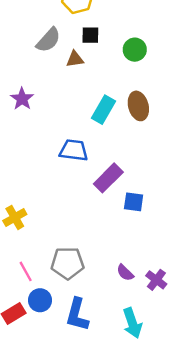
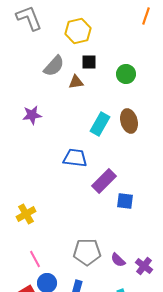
purple star: (22, 99) -> (32, 115), turned 30
gray pentagon: (68, 263) -> (87, 252), moved

